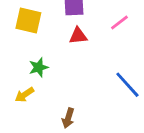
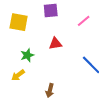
red triangle: (78, 36) -> (55, 44), moved

